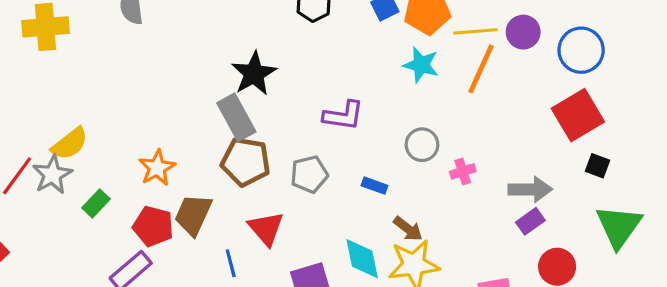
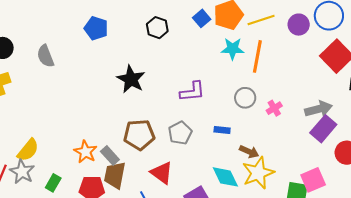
purple circle: (523, 32) -> (299, 25), moved
orange line: (481, 69) -> (257, 56), moved
gray rectangle: (236, 117) -> (110, 156), moved, size x0.7
purple rectangle: (530, 221) -> (323, 129), size x1.5

